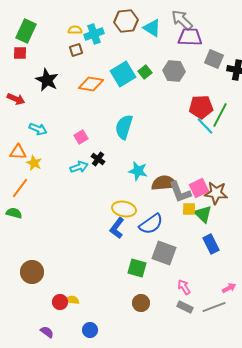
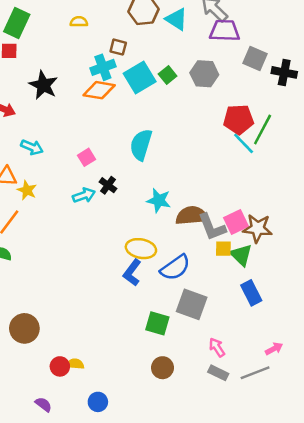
cyan cross: (94, 34) -> (103, 67), moved
brown square: (76, 50) -> (118, 47), moved, turned 32

